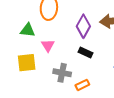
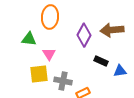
black rectangle: (85, 53) -> (101, 61), moved
yellow square: (27, 63) -> (39, 74), moved

